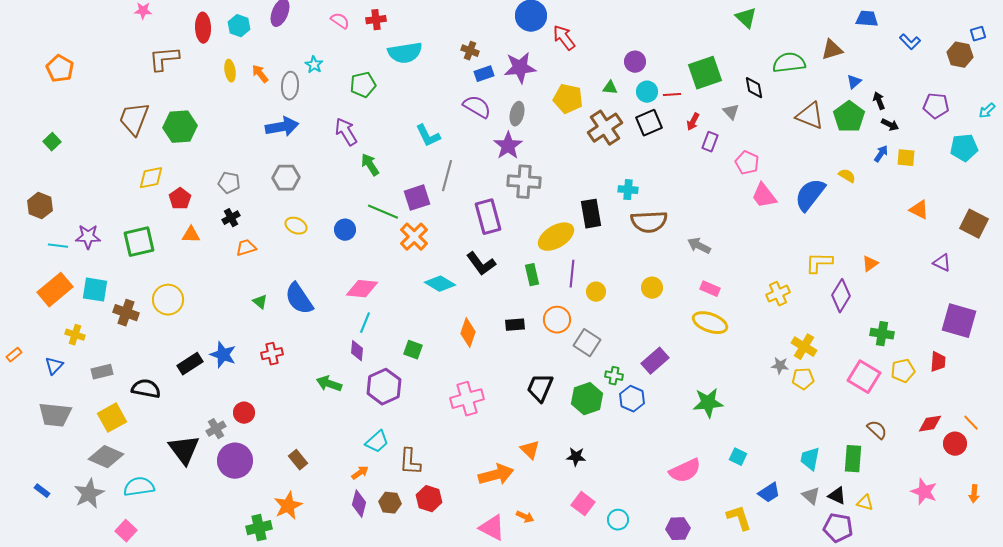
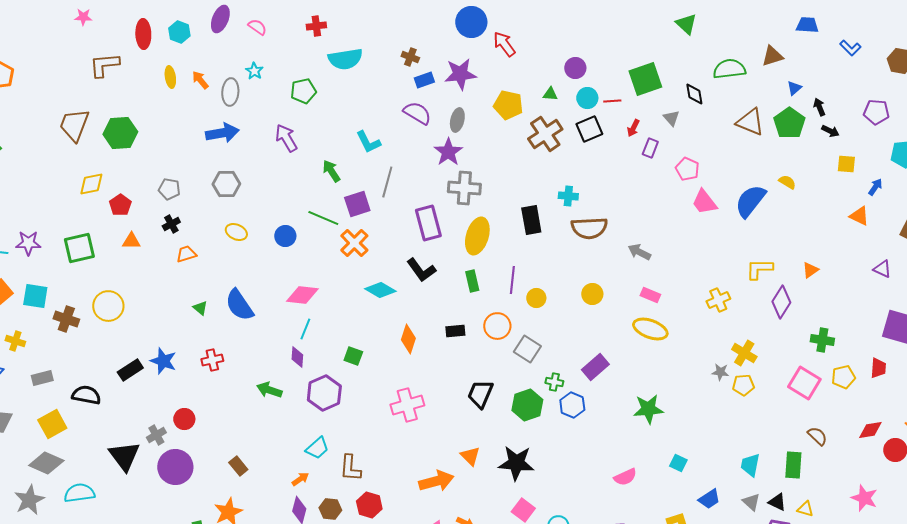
pink semicircle: (340, 21) -> (257, 27), moved
blue arrow: (881, 154) -> (875, 187), moved
green arrow: (370, 165) -> (331, 171), moved
yellow ellipse: (556, 237) -> (477, 236), moved, turned -42
black star: (576, 457) -> (516, 463), size x1.8
pink semicircle: (685, 471) -> (625, 477), size x0.7

